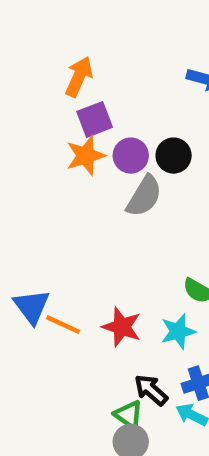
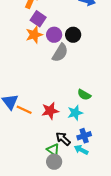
purple square: (95, 119) -> (38, 19), turned -35
red star: (122, 327) -> (50, 111), turned -30

